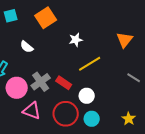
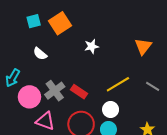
cyan square: (11, 16) -> (34, 21), moved
yellow line: (90, 64) -> (118, 84), moved
white circle: (87, 96) -> (111, 109), moved

